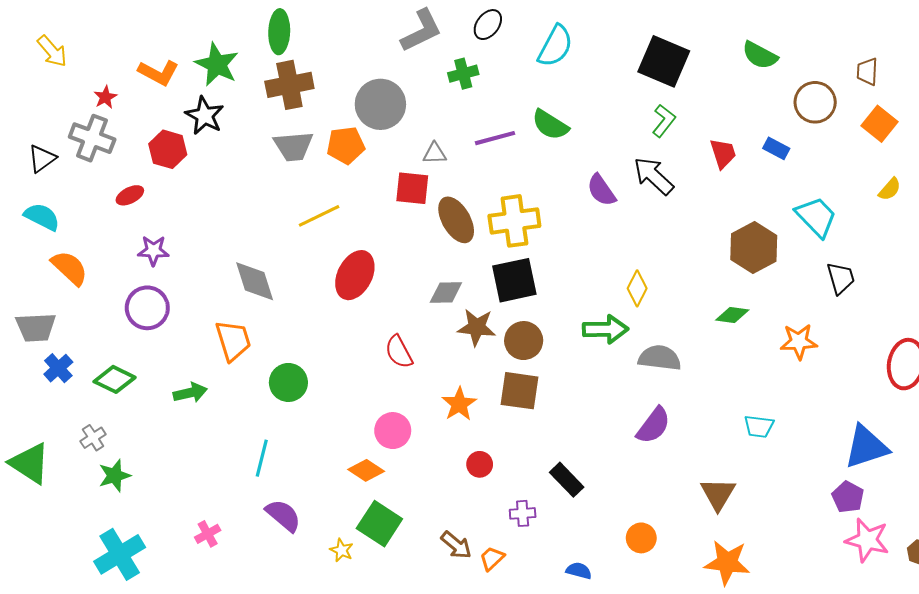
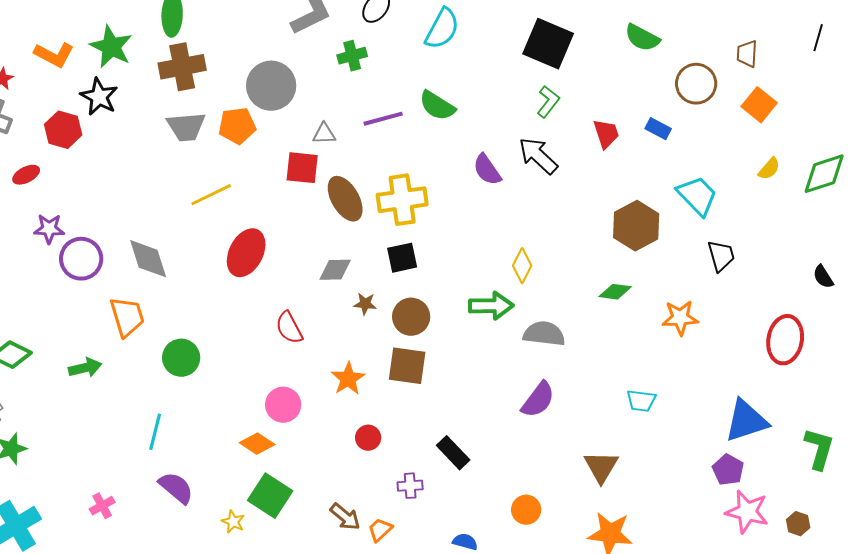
black square: (514, 280) -> (402, 258), size x0.7
purple circle: (147, 308) -> (81, 259), moved
brown star: (477, 327) -> (365, 304), size x0.6

